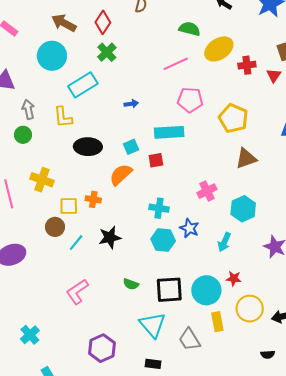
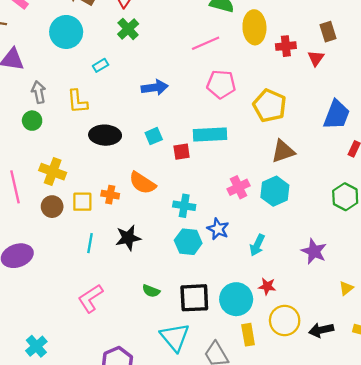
yellow ellipse: (219, 49) -> (254, 27), turned -60
cyan rectangle: (83, 85) -> (101, 65), size x0.5
blue arrow: (131, 104) -> (155, 88), size x1.6
cyan rectangle: (169, 132) -> (210, 134), moved
orange semicircle: (121, 175) -> (142, 183), moved, turned -105
cyan hexagon: (243, 209) -> (275, 191), moved
brown circle: (55, 227) -> (52, 207), moved
cyan line: (76, 243) -> (90, 243), turned -30

